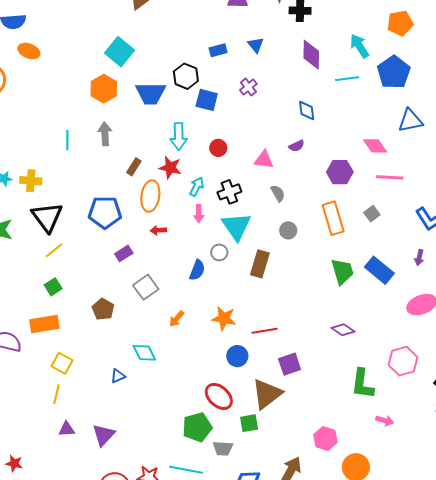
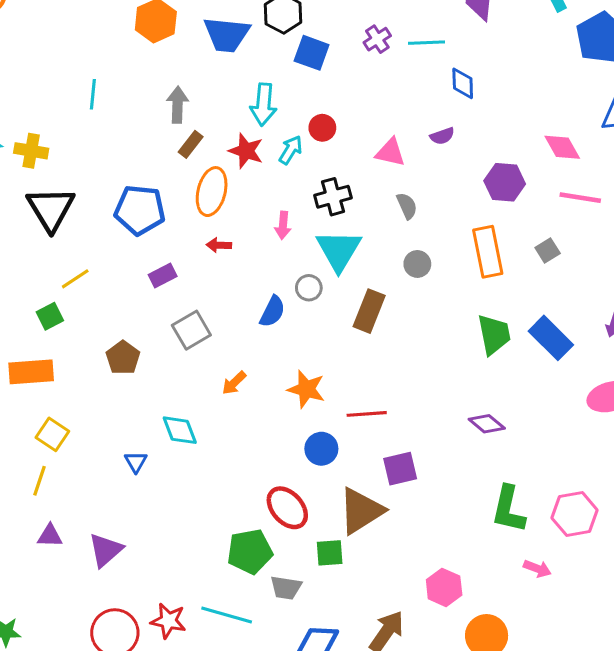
cyan line: (347, 79) -> (426, 43), moved
gray arrow: (105, 134) -> (178, 105), moved
cyan arrow: (197, 187) -> (291, 150), moved
yellow line: (54, 250) -> (75, 279), moved
pink hexagon: (403, 361) -> (575, 514), moved
blue triangle: (118, 376) -> (136, 462), turned -42

